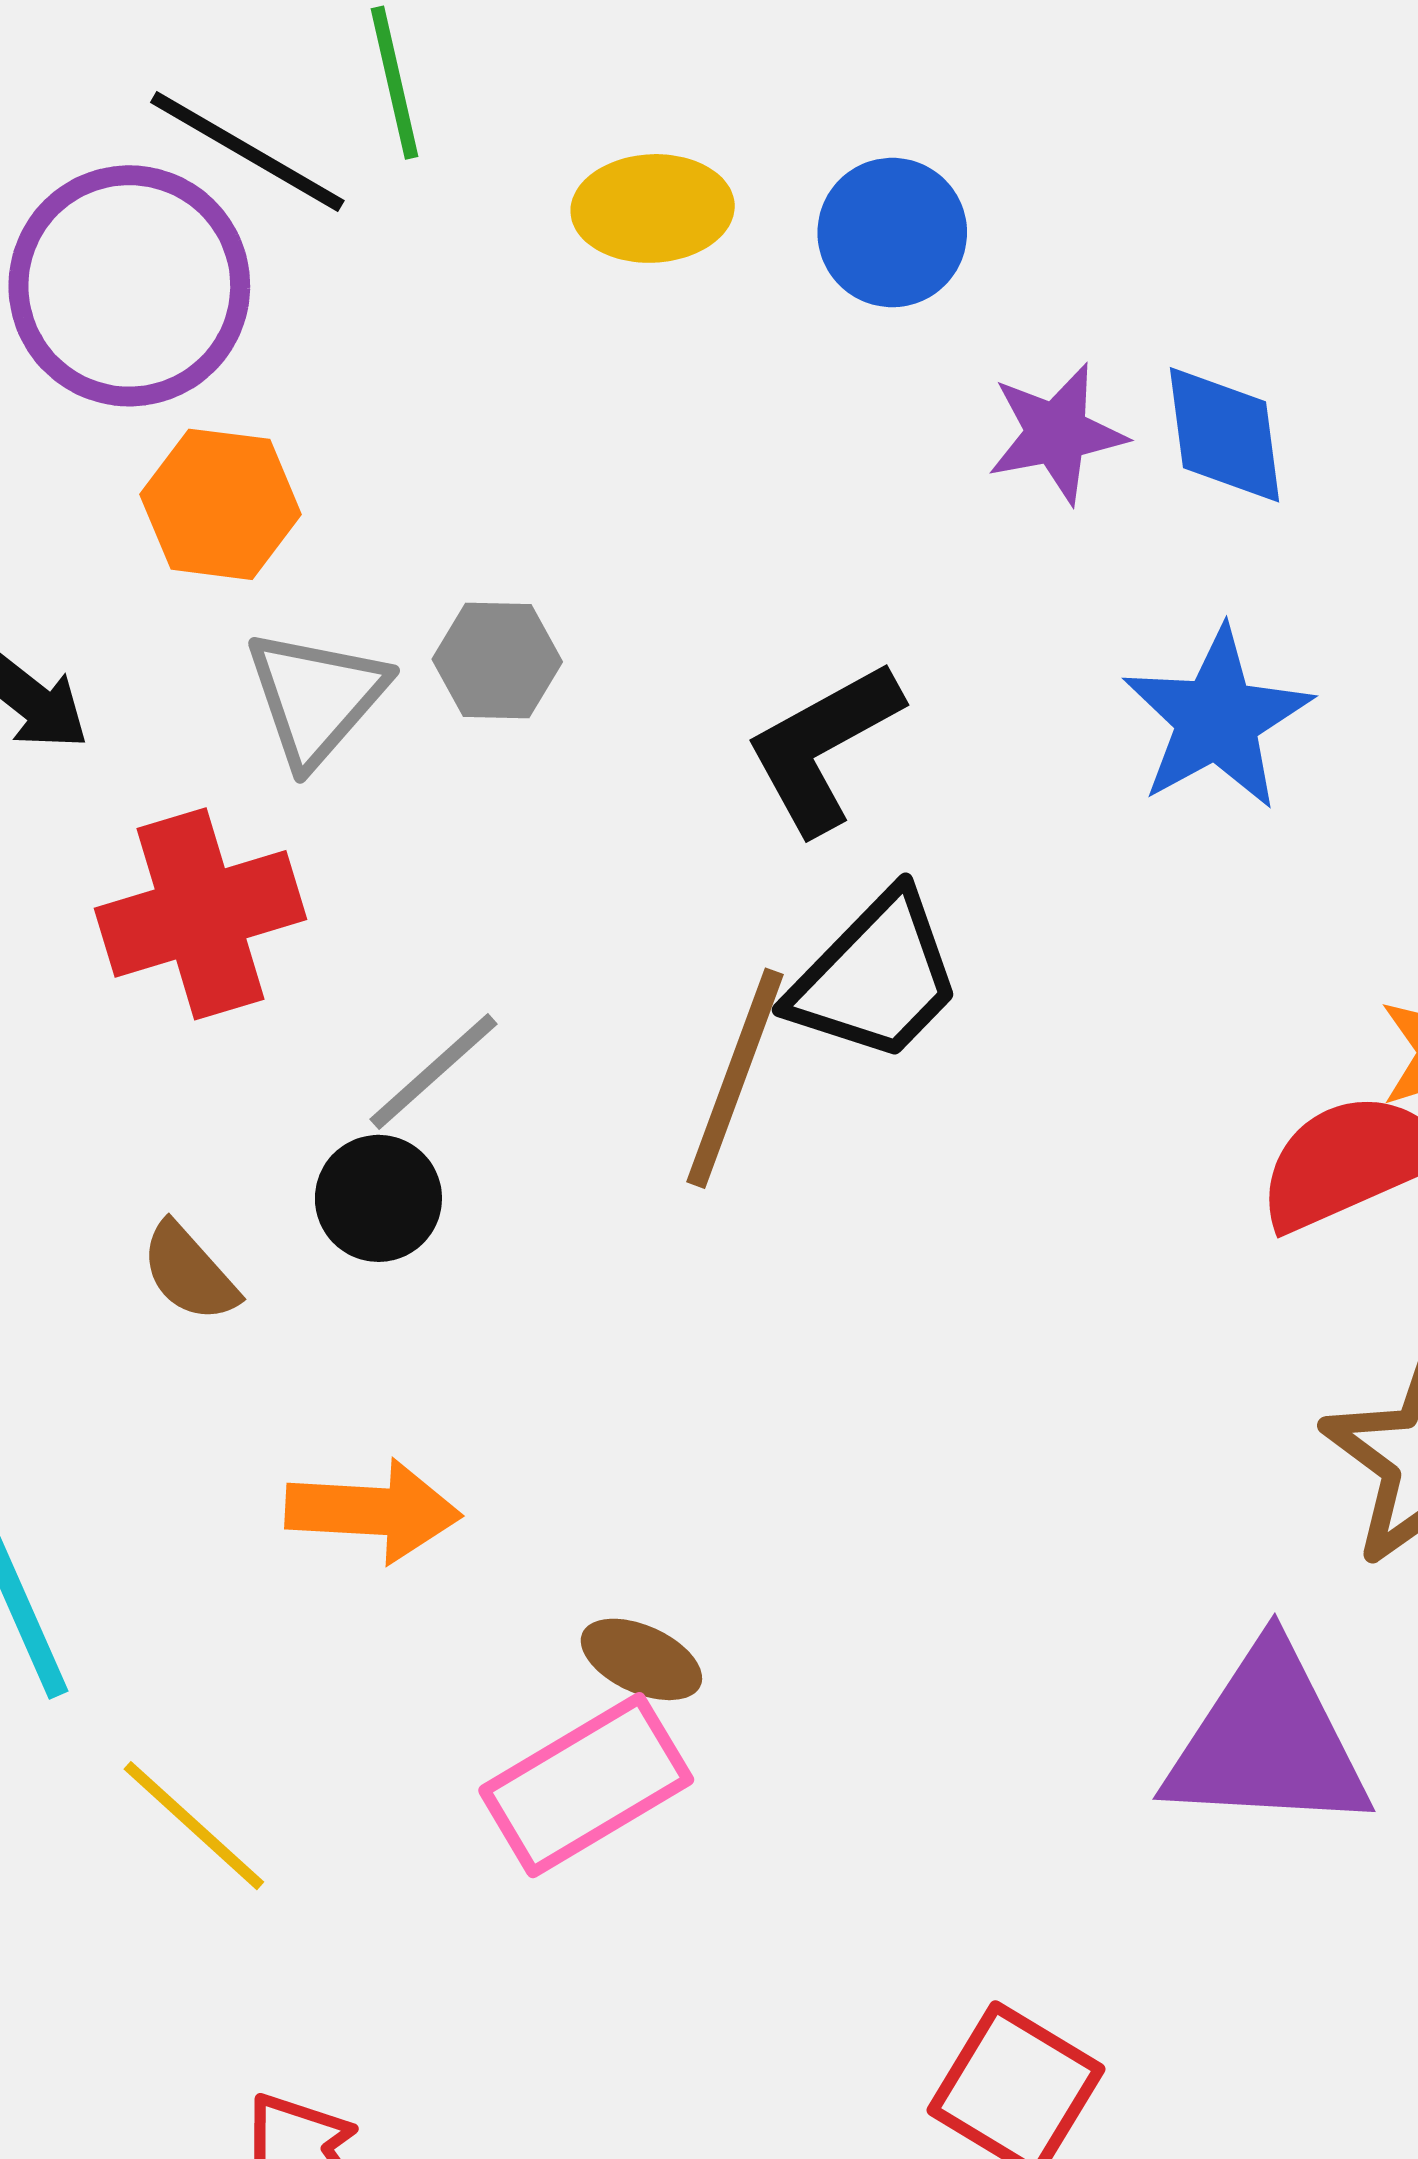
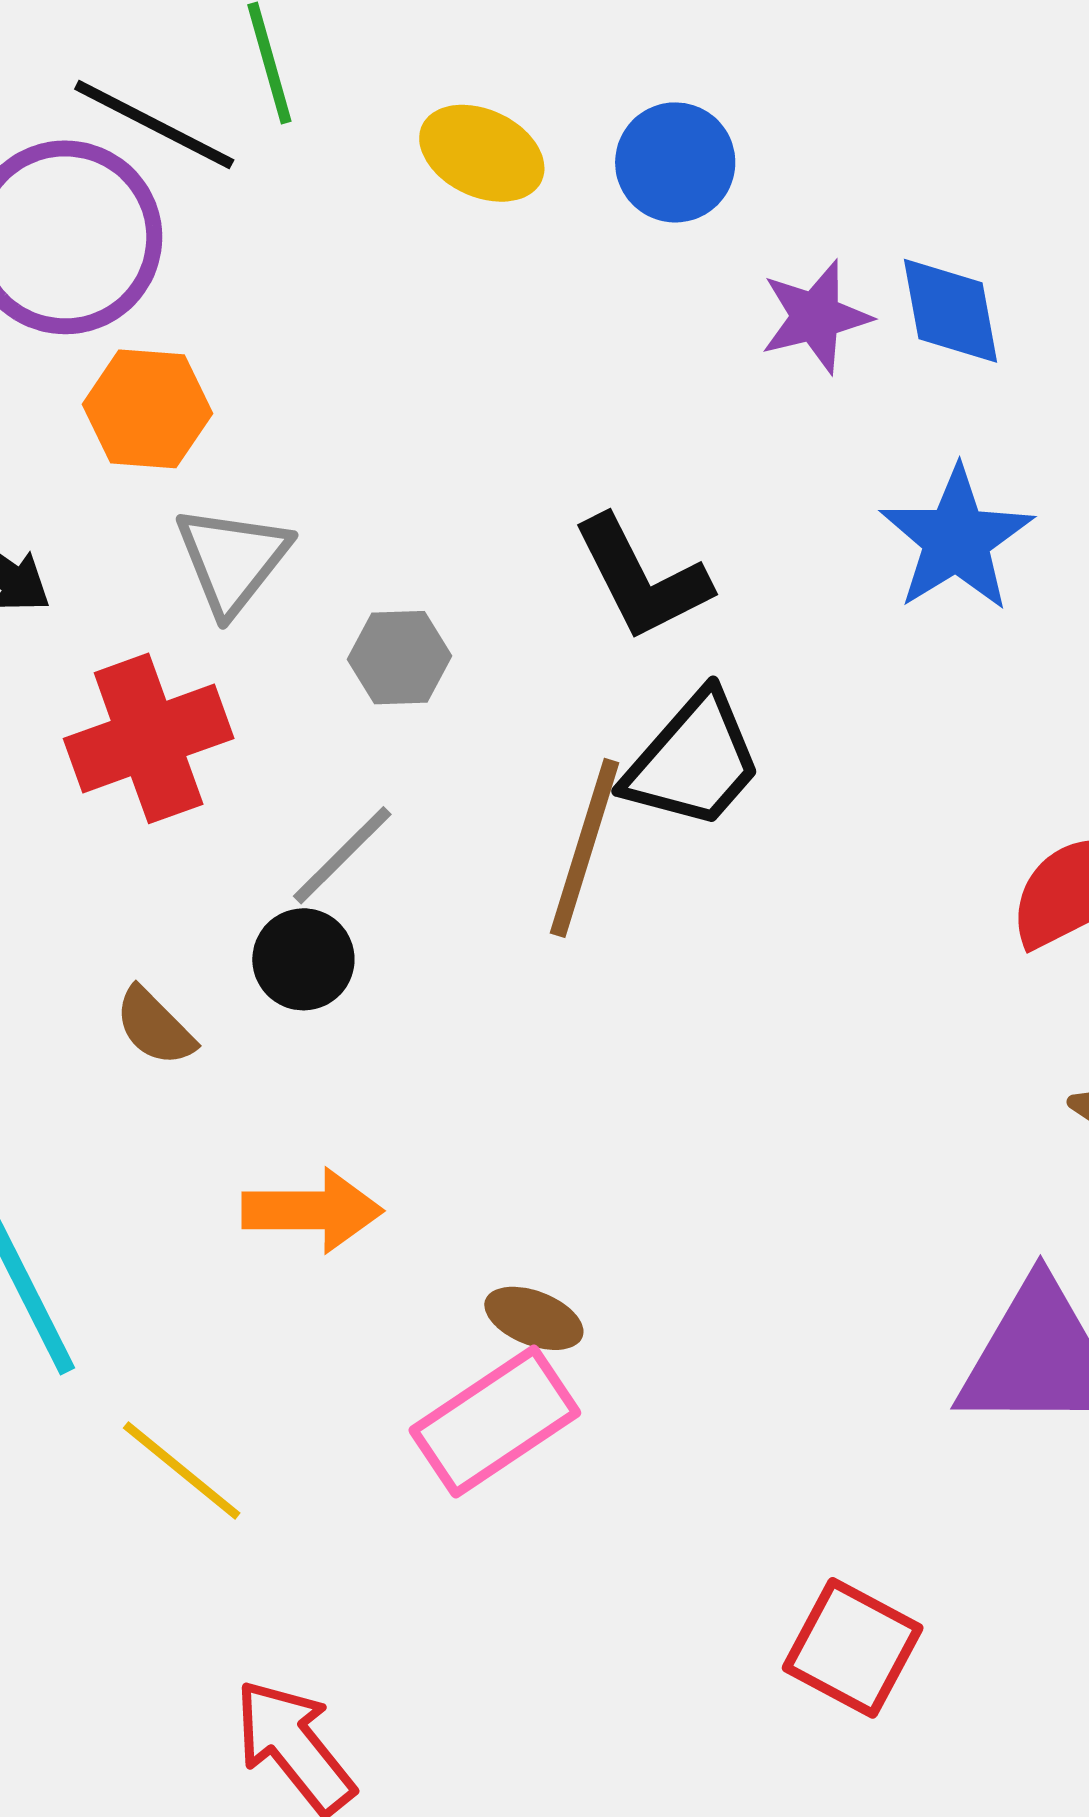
yellow ellipse: (653, 208) -> (482, 153), turned 31
gray hexagon: (497, 661) -> (399, 658), moved
black L-shape: (823, 747) -> (642, 578), turned -85

